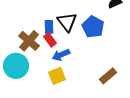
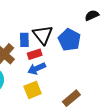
red rectangle: (50, 40) -> (35, 54), moved, turned -72
brown rectangle: (108, 76) -> (71, 98), moved

